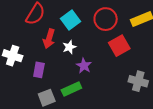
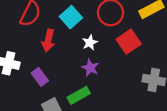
white star: (69, 47) -> (90, 43), moved
purple rectangle: (39, 70) -> (40, 77), turned -42

